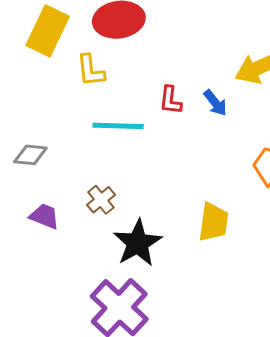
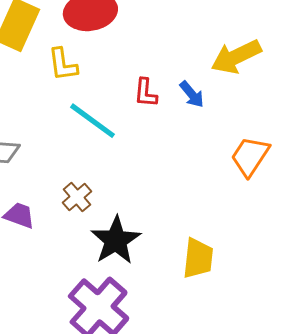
cyan line: (118, 126) -> (93, 121), turned 36
yellow trapezoid: (214, 222) -> (198, 258), moved

